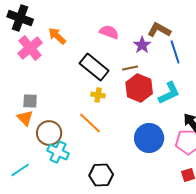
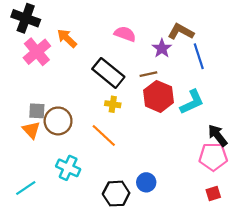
brown circle: (49, 133) -> (58, 121), moved
blue circle: (149, 138) -> (146, 182), moved, size x0.6

